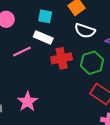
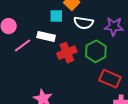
cyan square: (45, 16) -> (56, 16), moved
pink line: (22, 52) -> (22, 45), moved

